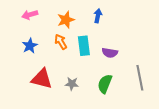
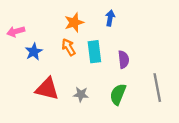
pink arrow: (30, 15) -> (16, 31), moved
purple semicircle: (110, 53) -> (124, 60), turned -105

